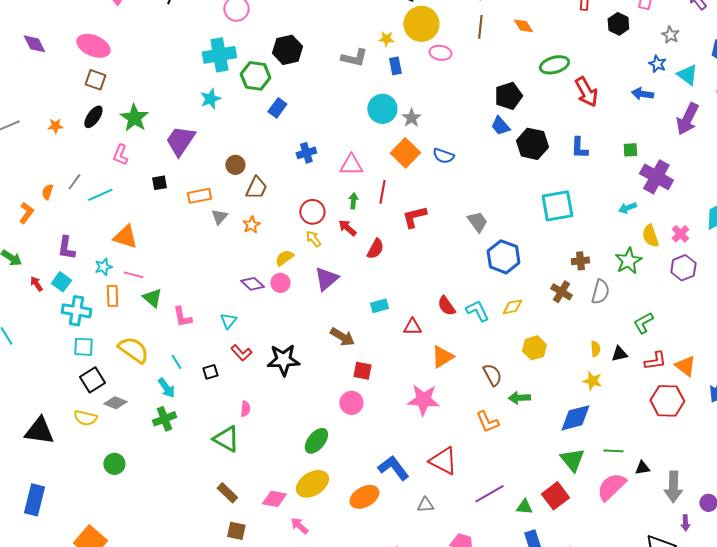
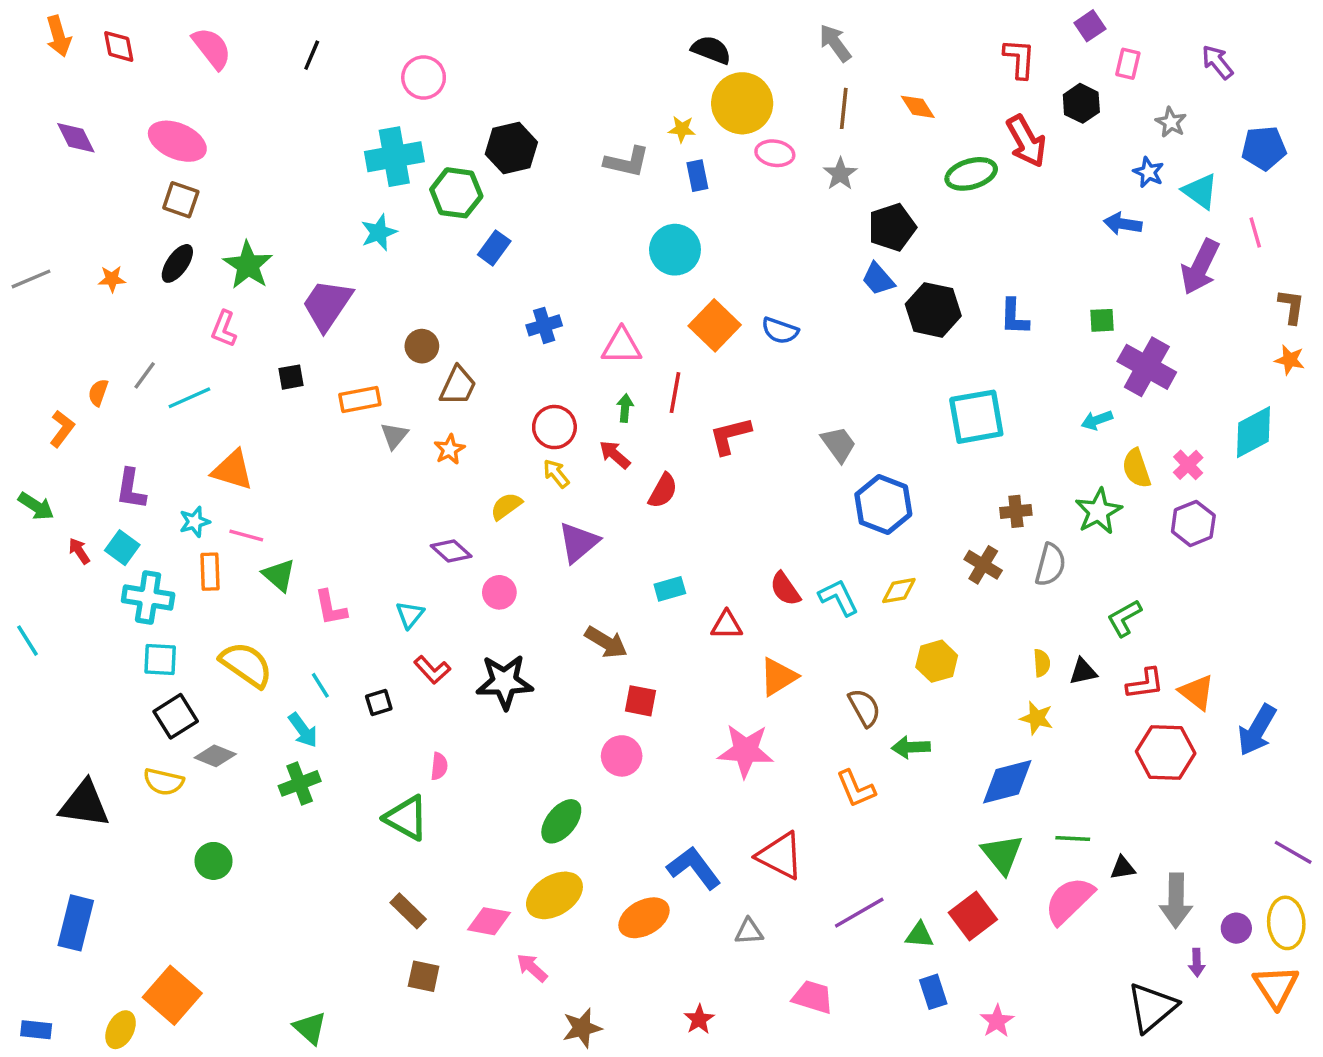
red arrow: (586, 92) -> (1026, 141), moved
gray star: (411, 118) -> (840, 174), moved
pink circle: (280, 283) -> (499, 592), moved

